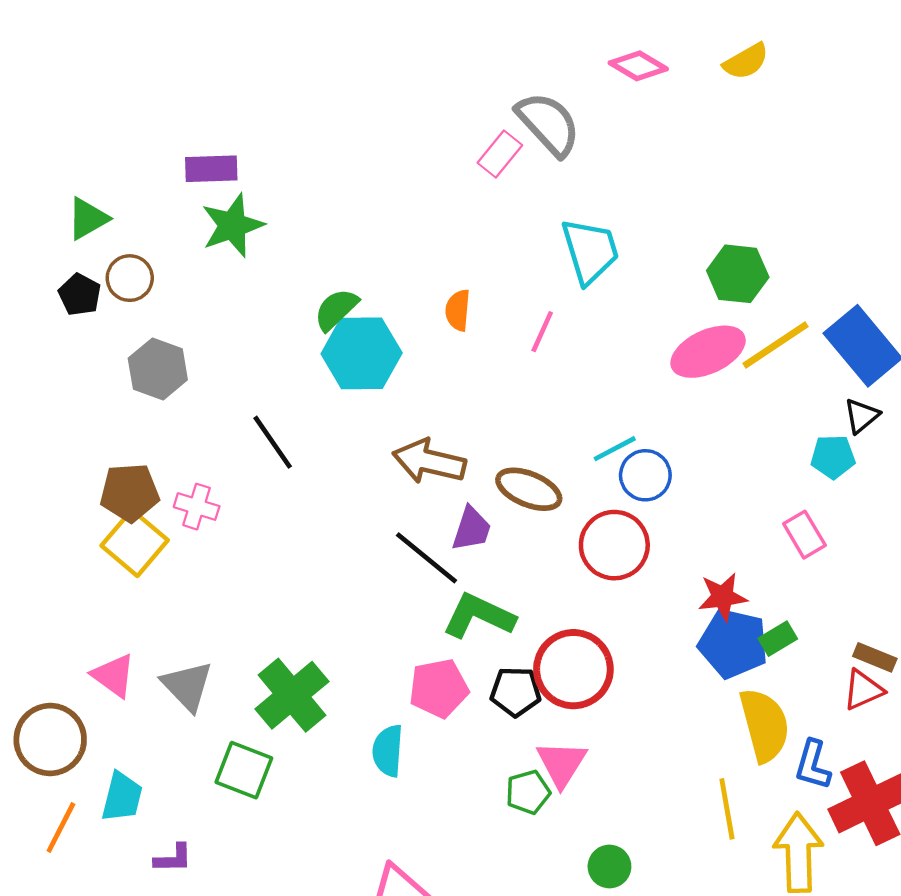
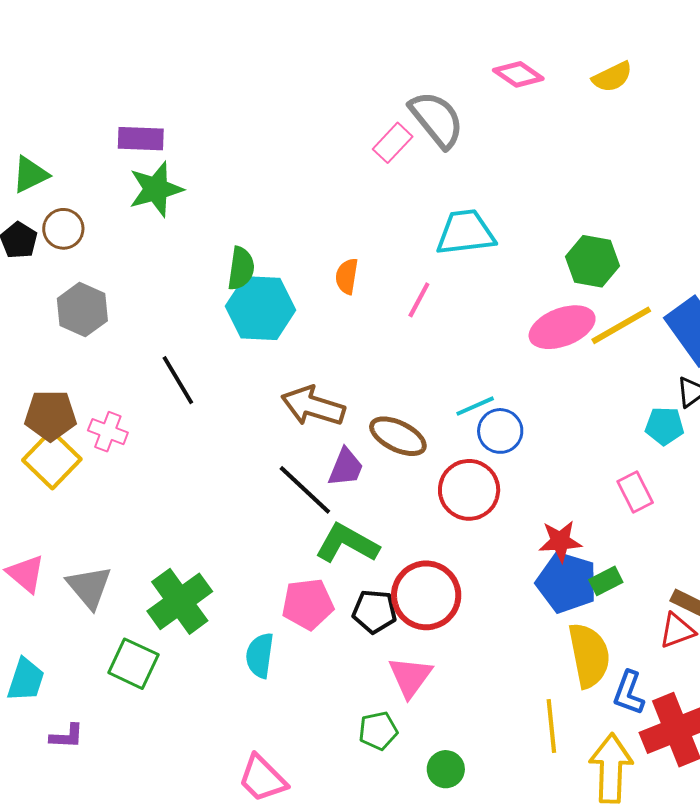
cyan trapezoid: (590, 251) -> (465, 233), turned -84
green semicircle: (336, 309) -> (241, 268), turned 138
green pentagon: (528, 792) -> (378, 731), moved

